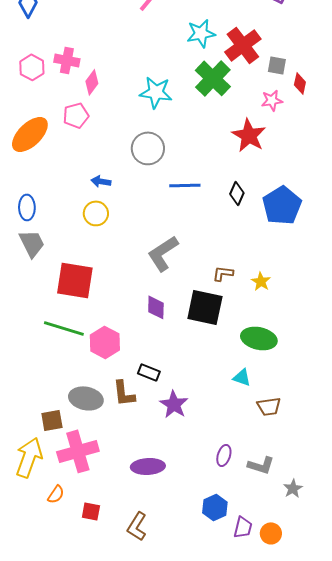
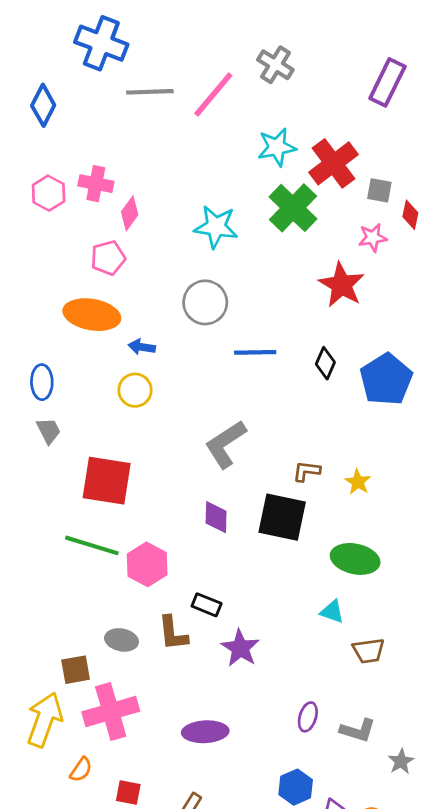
orange ellipse: (30, 134) -> (92, 315), moved, turned 54
gray trapezoid: (32, 243) -> (49, 431), size x0.7
gray ellipse: (86, 398) -> (122, 640), size x0.7

